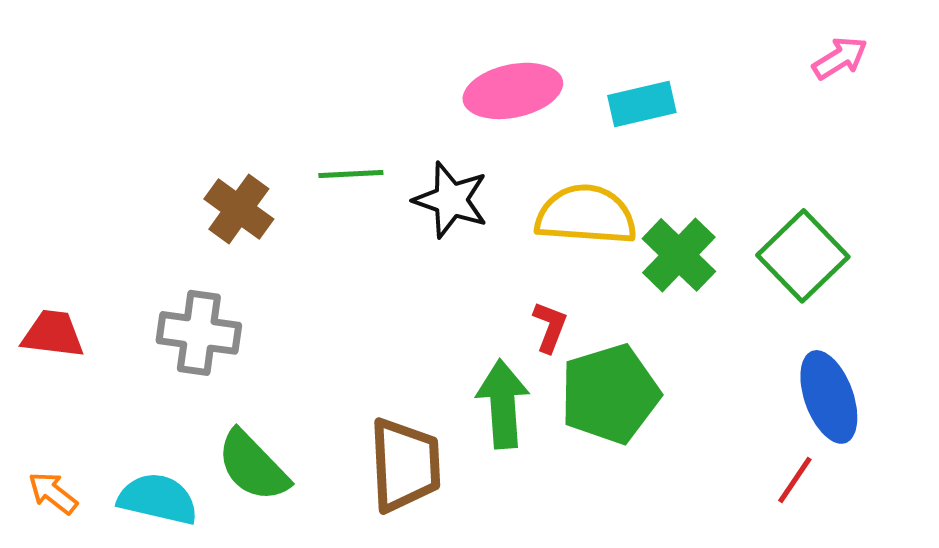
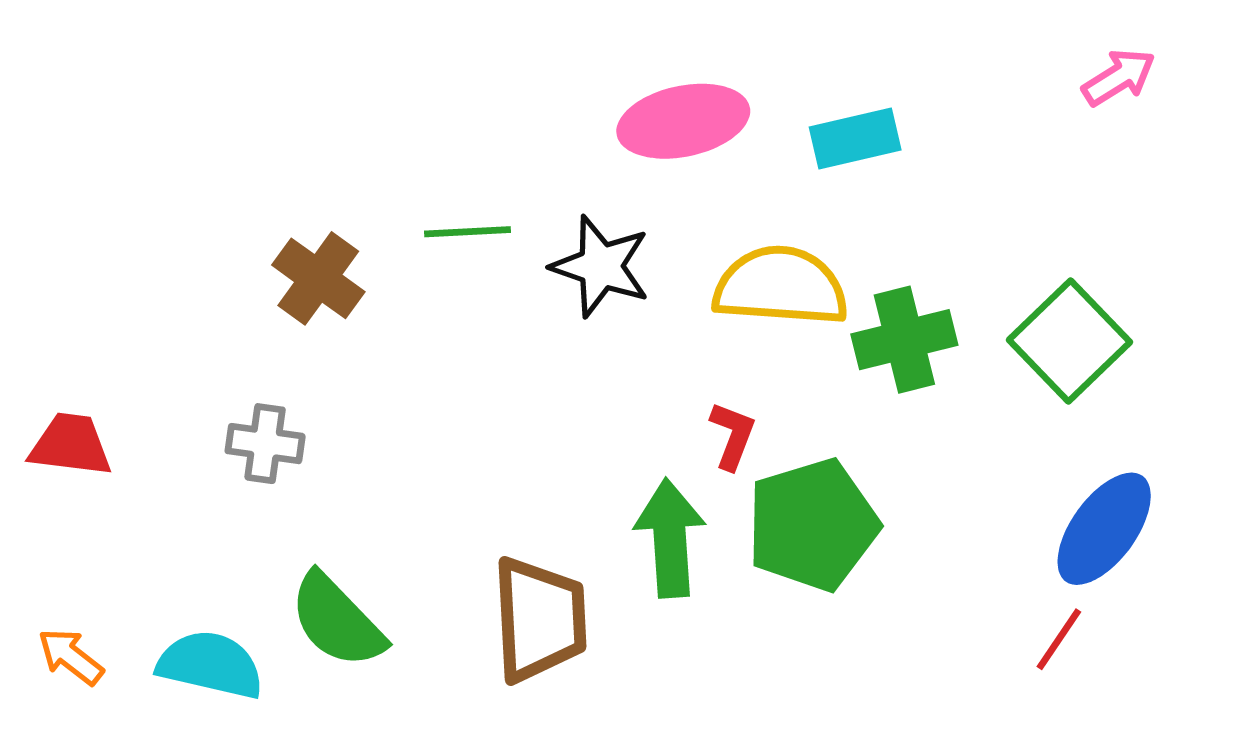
green cross: (679, 255) -> (904, 340), turned 32
gray cross: (199, 333) -> (265, 444), size x0.7
blue ellipse: (829, 397) -> (1104, 529), turned 56

